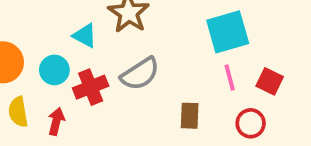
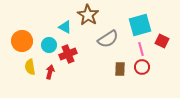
gray semicircle: (140, 74) -> (108, 39), moved
red square: (270, 81) -> (162, 41), moved
red circle: (251, 123) -> (142, 67), moved

